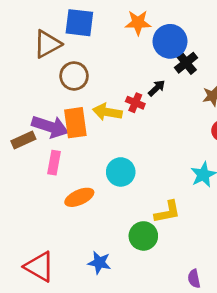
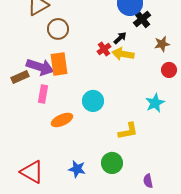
red cross: (135, 103) -> (104, 49), turned 32
yellow arrow: (107, 112) -> (123, 54), moved
green circle: (143, 236) -> (112, 163), moved

